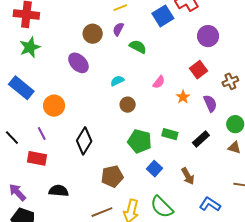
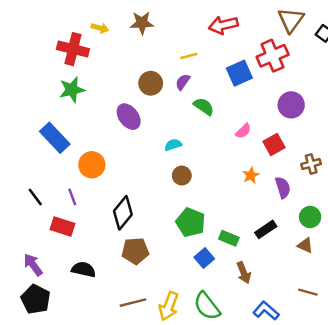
pink semicircle: (159, 82) -> (243, 131), moved
green rectangle: (170, 134) -> (229, 238), moved
brown pentagon: (112, 176) -> (135, 251), moved

